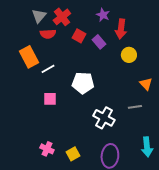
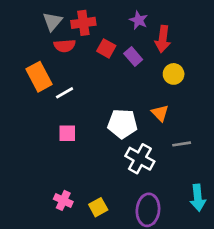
red cross: (62, 17) -> (83, 23), turned 30
white pentagon: (83, 83) -> (122, 124), moved
orange triangle: (146, 84) -> (160, 113), moved

